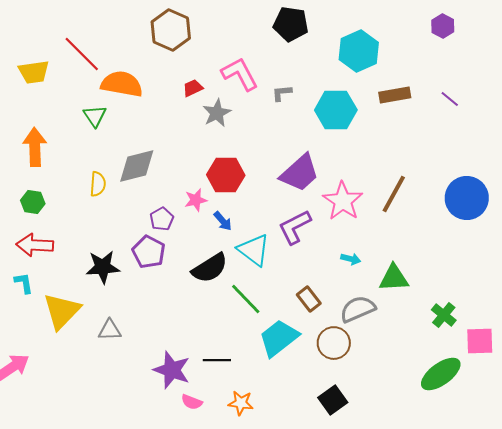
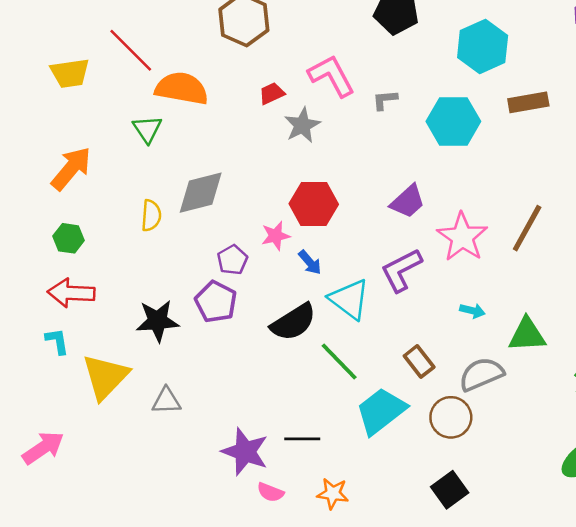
orange arrow: (35, 147) -> (71, 168), turned 42
purple trapezoid: (300, 173) -> (408, 201), size x0.7

